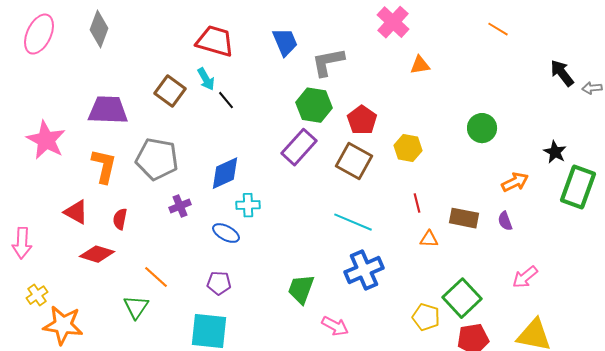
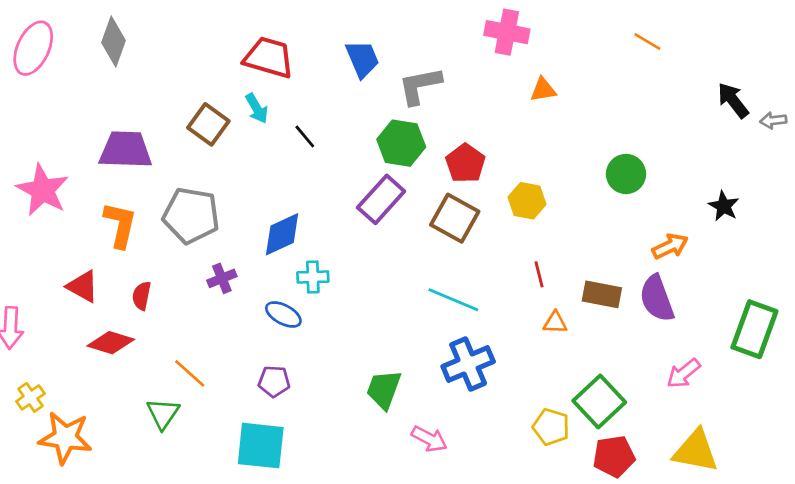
pink cross: (393, 22) -> (507, 32), turned -32
black line: (226, 100) -> (305, 136), moved
green rectangle: (578, 187) -> (754, 329), moved
purple semicircle: (505, 221) -> (657, 298), size x1.8

